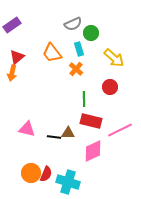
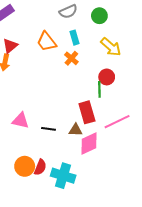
green circle: (91, 33) -> (99, 16), moved
green line: (84, 99) -> (99, 89), moved
red rectangle: (91, 121) -> (87, 112), turned 60
brown triangle: (68, 133) -> (76, 130), moved

